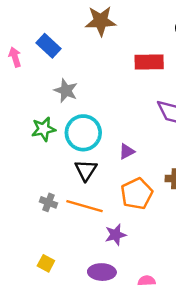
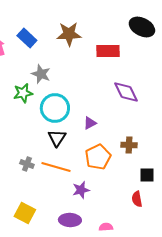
brown star: (101, 21) -> (69, 34), moved
green star: (43, 129) -> (23, 93), moved
yellow square: (46, 263) -> (25, 213), size x1.5

